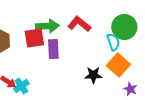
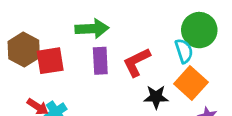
red L-shape: (79, 24) -> (137, 62), moved, turned -65
red square: (34, 38) -> (50, 61), moved

